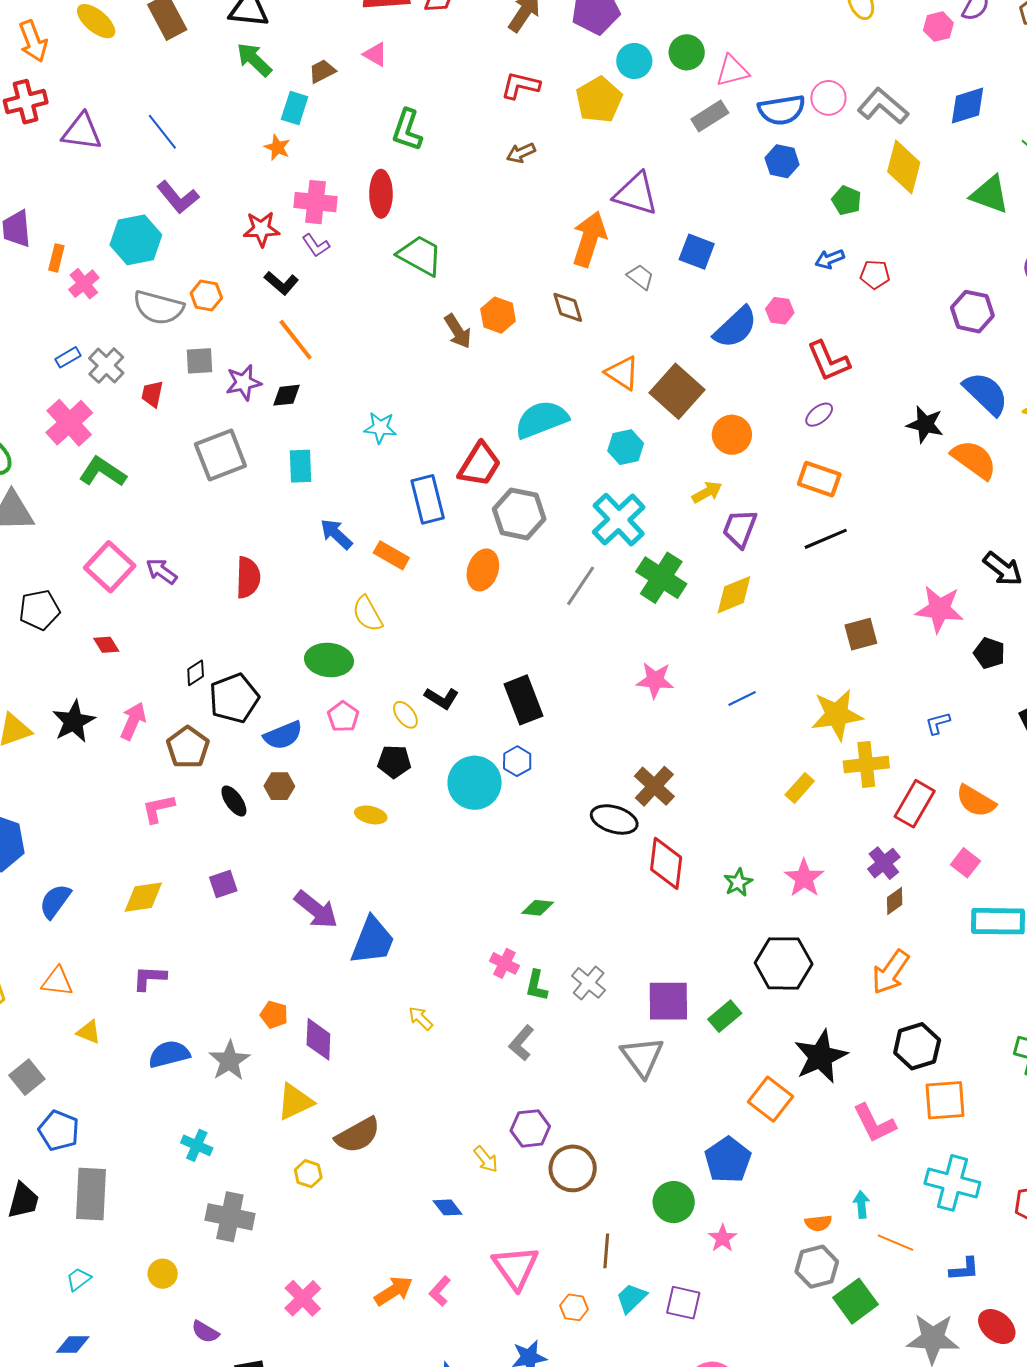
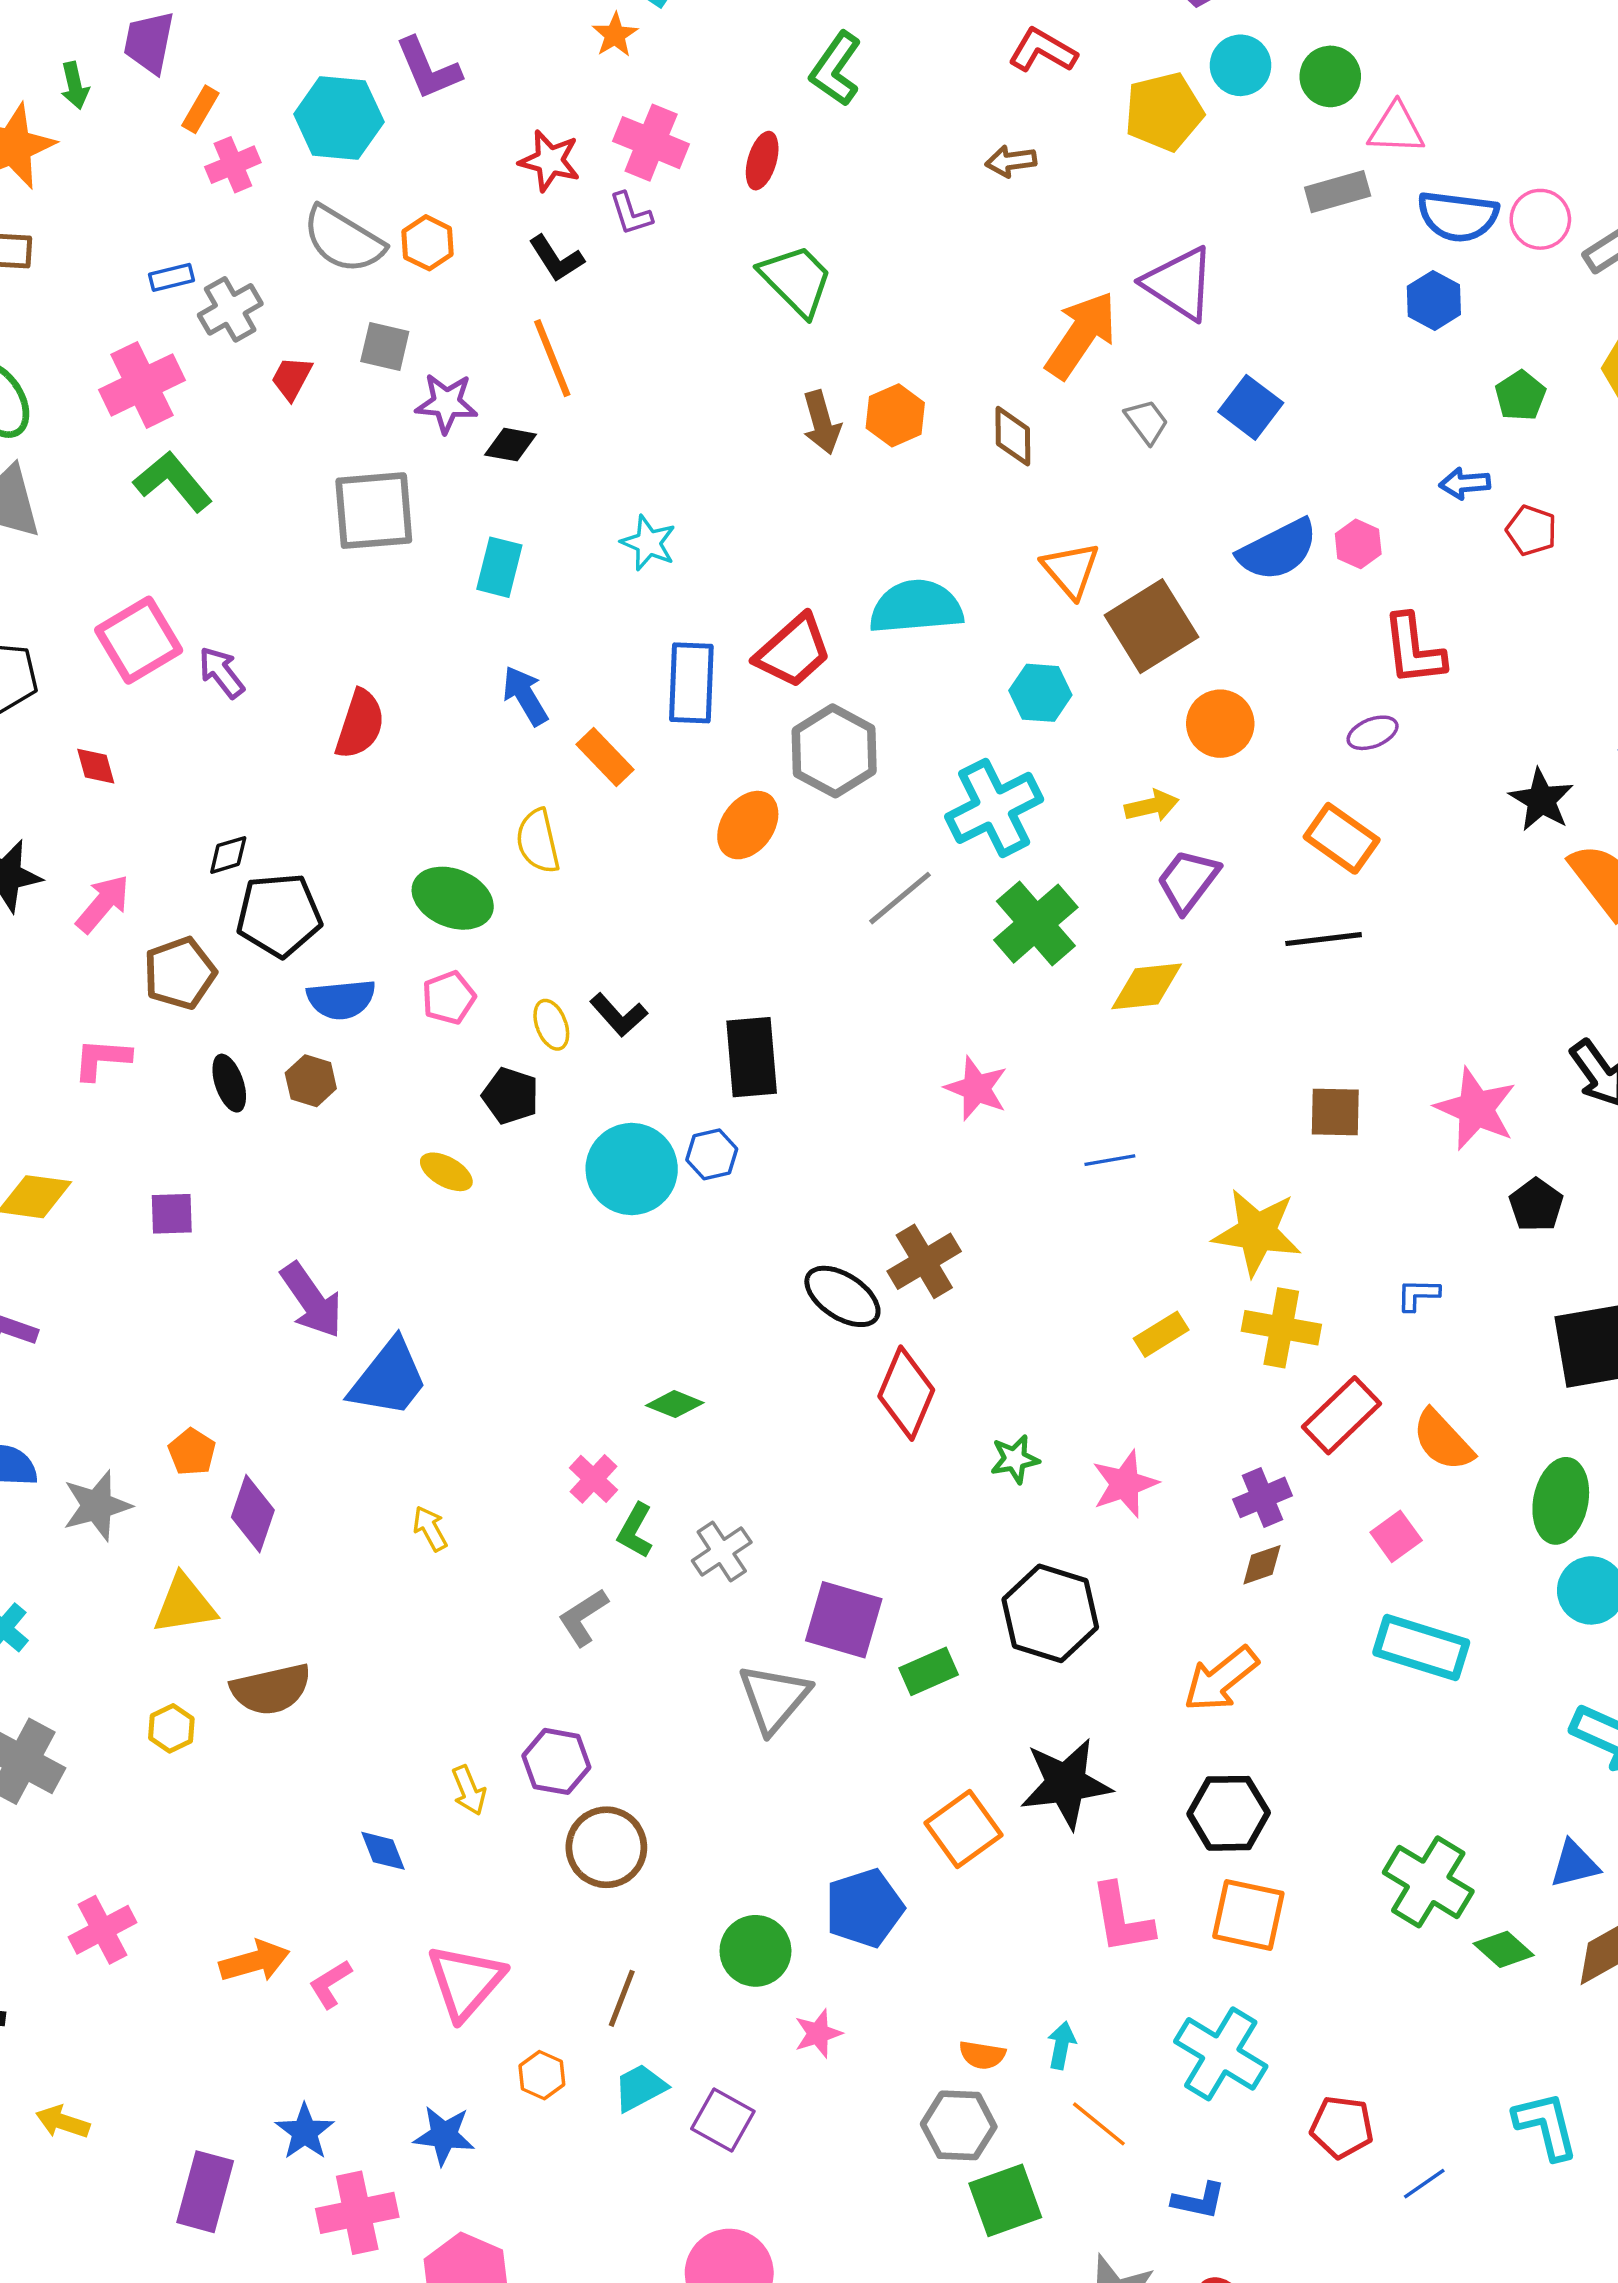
red ellipse: (381, 194) -> (762, 161), size x0.7

